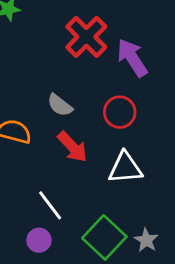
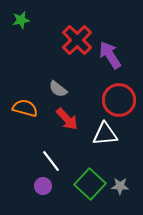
red circle: (120, 112) -> (119, 100), moved, size x1.4
gray star: (146, 240) -> (120, 186), turned -30

